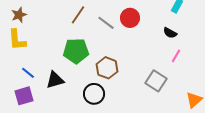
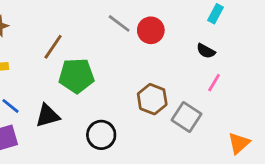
brown line: (78, 15) -> (53, 47), moved
gray line: (106, 23) -> (119, 23), moved
brown hexagon: (107, 68) -> (152, 99), moved

